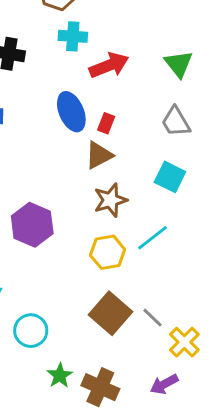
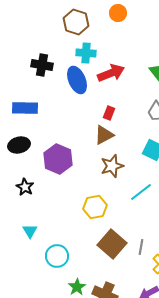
blue ellipse: (71, 112) -> (77, 80), moved
purple hexagon: (32, 225) -> (58, 159), moved
yellow hexagon: (108, 252) -> (95, 207), moved
gray line: (153, 318) -> (141, 247), turned 56

